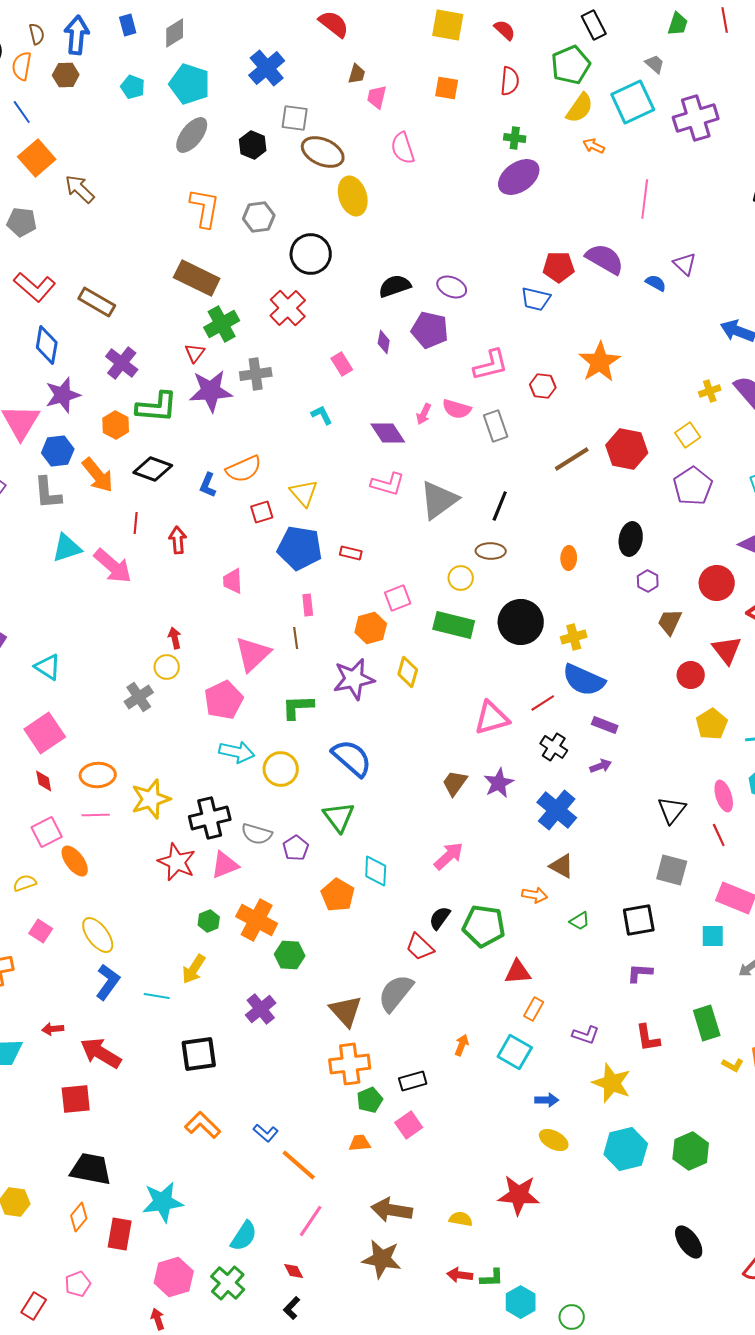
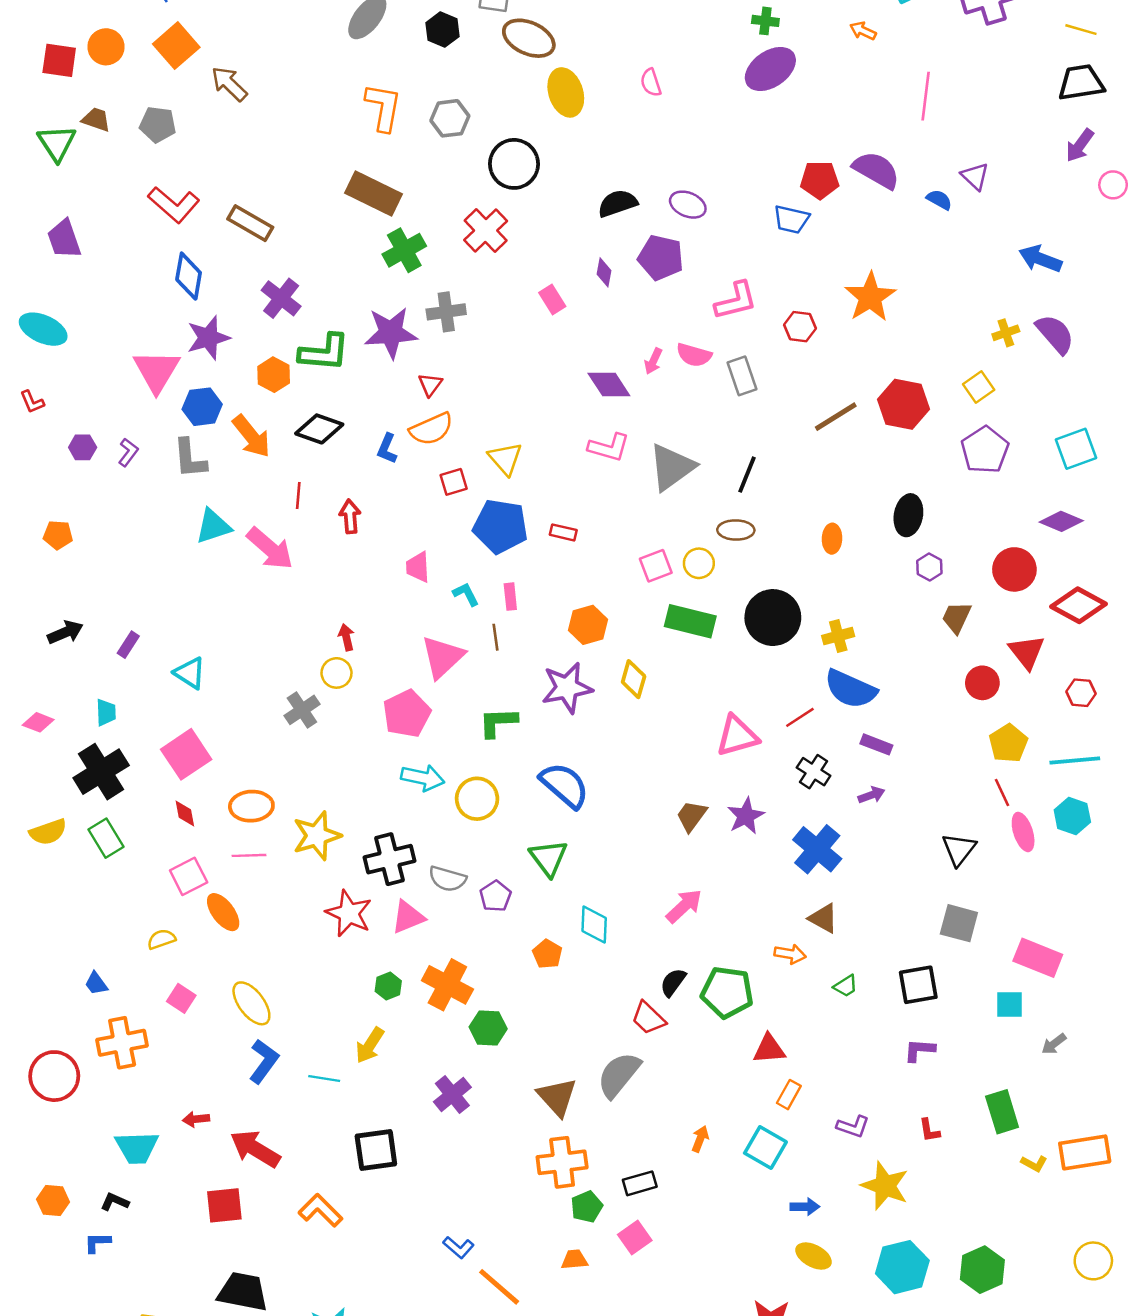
pink semicircle: (403, 148) -> (651, 83), moved, size x0.7
red triangle: (195, 353) -> (430, 385), moved
cyan L-shape: (322, 415) -> (466, 594), moved
pink square: (398, 598) -> (656, 566), moved
red line: (719, 835) -> (1002, 793), moved
orange pentagon: (338, 895) -> (547, 954), size x0.7
red L-shape: (648, 1038) -> (929, 1130), size x0.7
orange L-shape: (203, 1125) -> (320, 1210), moved

